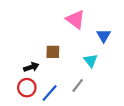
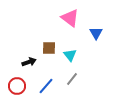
cyan triangle: (91, 61) -> (70, 55), moved
red circle: (27, 88) -> (17, 86), moved

